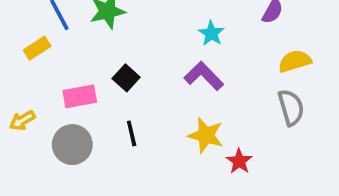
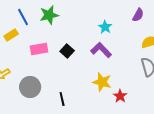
black square: (126, 78) -> (67, 51), moved
pink rectangle: (80, 96) -> (39, 49), moved
black line: (132, 133) -> (62, 99), moved

